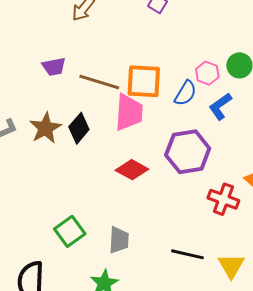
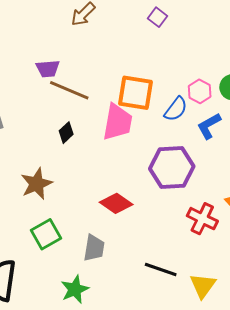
brown line: (99, 82) -> (69, 90), moved
brown star: (45, 128) -> (37, 184), moved
black diamond: (79, 128) -> (66, 133), size x0.7
red diamond: (132, 170) -> (116, 203), moved

